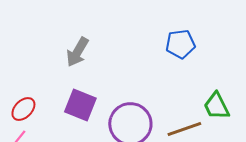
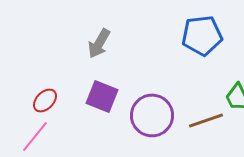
blue pentagon: (180, 44) -> (202, 35), size x1.4

